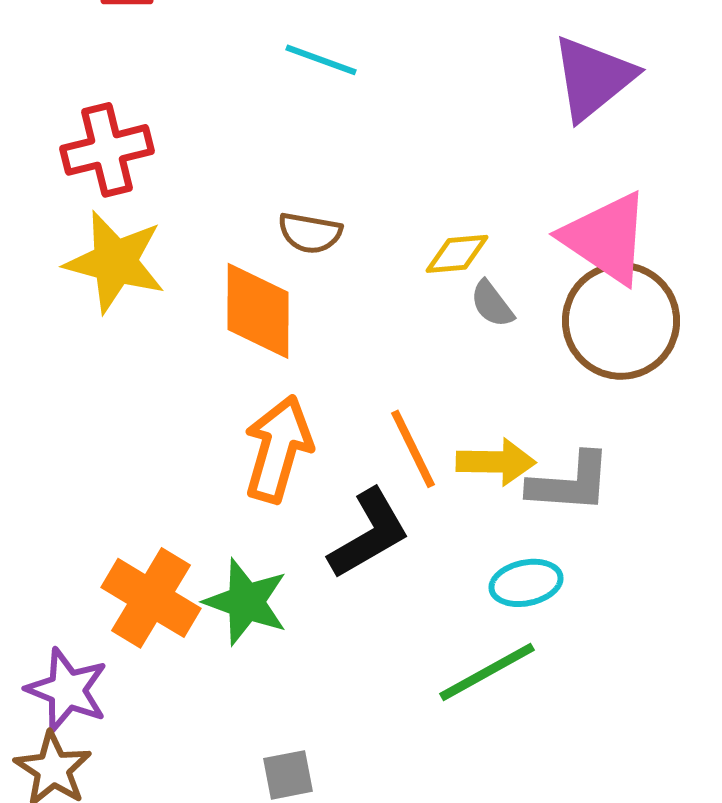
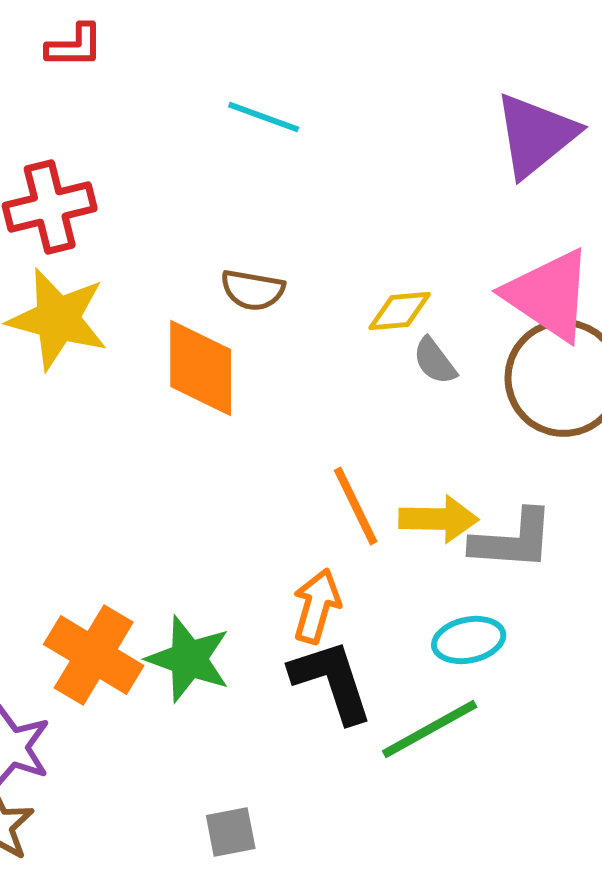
orange arrow: (278, 449) -> (317, 606), moved, size x0.7
black L-shape: (369, 534) -> (332, 681), moved, turned -78

